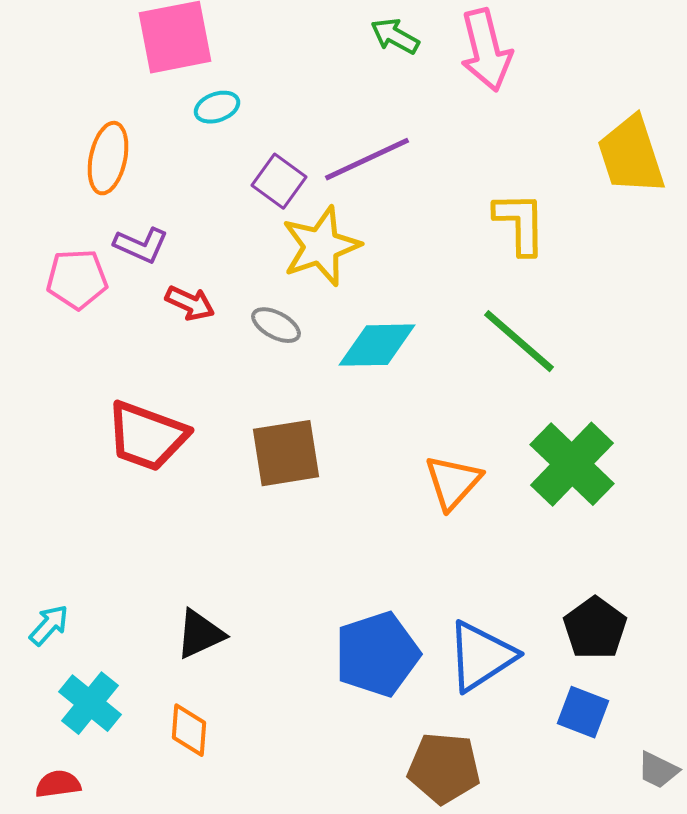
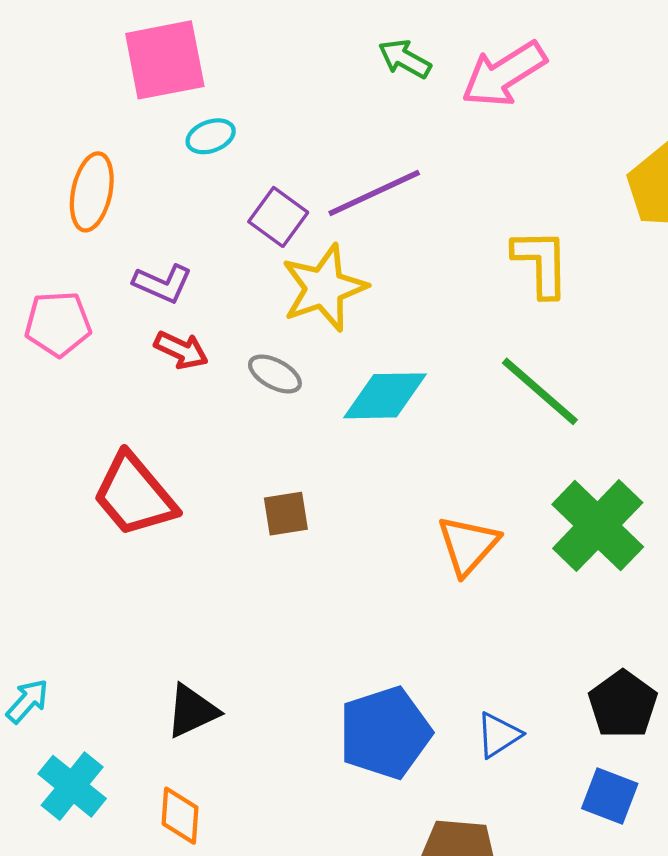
pink arrow: (486, 50) -> (504, 74), turned 72
purple L-shape: (141, 245) -> (163, 284), moved
red trapezoid: (147, 436) -> (134, 495), turned 30
brown square: (286, 453) -> (286, 514), size x0.6
blue triangle: (481, 656) -> (498, 735), size x0.6

